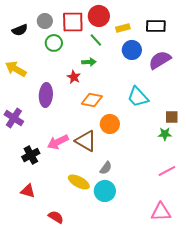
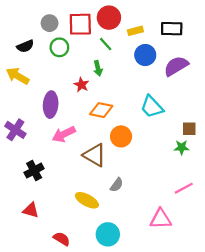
black semicircle: (20, 30) -> (25, 46), moved
green arrow: (89, 62) -> (98, 68), turned 80
pink arrow: (58, 142) -> (64, 134), moved
cyan circle: (105, 191) -> (108, 234), moved
pink triangle: (161, 212) -> (161, 219), moved

